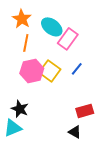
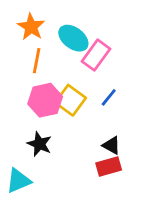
black star: (20, 109) -> (40, 144), moved
red rectangle: (85, 111) -> (109, 167), moved
black triangle: (75, 132) -> (111, 145), moved

